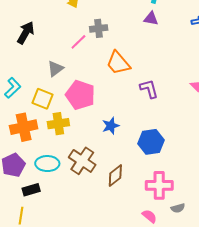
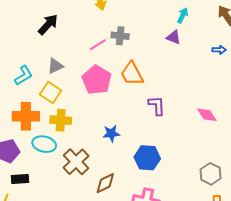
gray triangle: (55, 69) -> (55, 66), moved
pink pentagon: (80, 95) -> (97, 80), moved
cyan ellipse: (47, 164) -> (44, 144), moved

